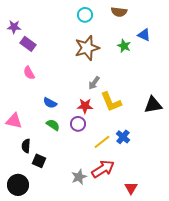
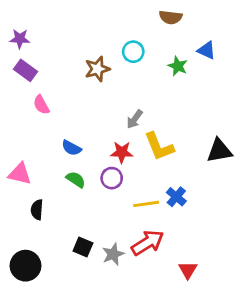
cyan circle: (85, 15) -> (133, 52), moved
purple rectangle: (28, 44) -> (25, 70), moved
brown star: (87, 48) -> (97, 69), moved, size x0.7
yellow line: (102, 142) -> (146, 204), turned 30
black square: (39, 161) -> (83, 247), moved

